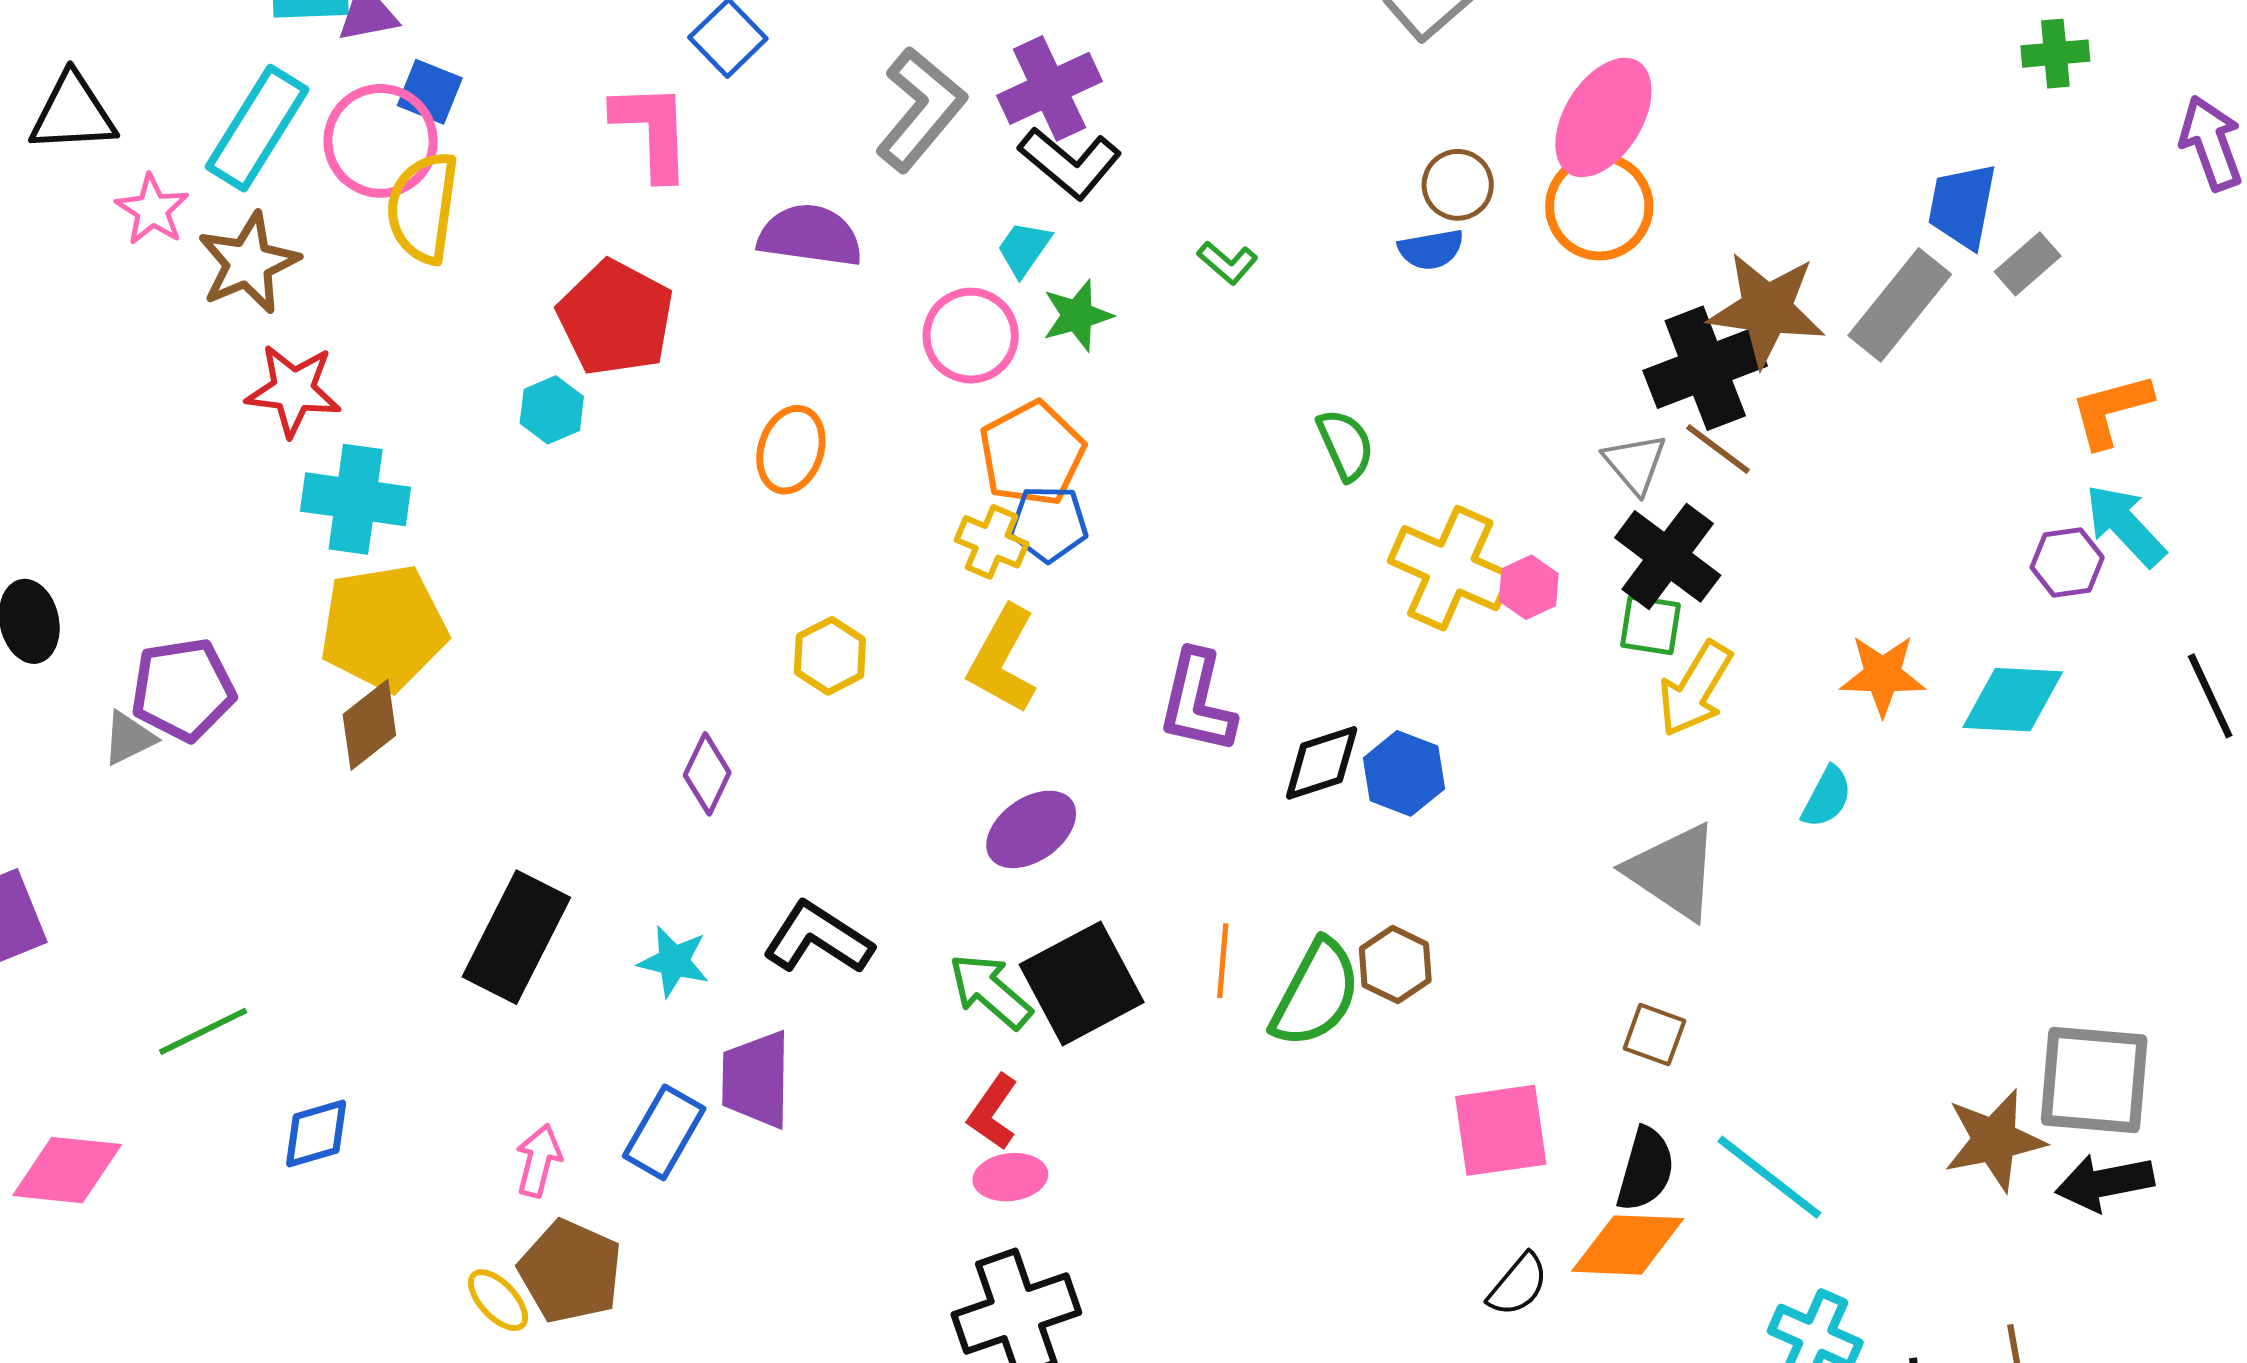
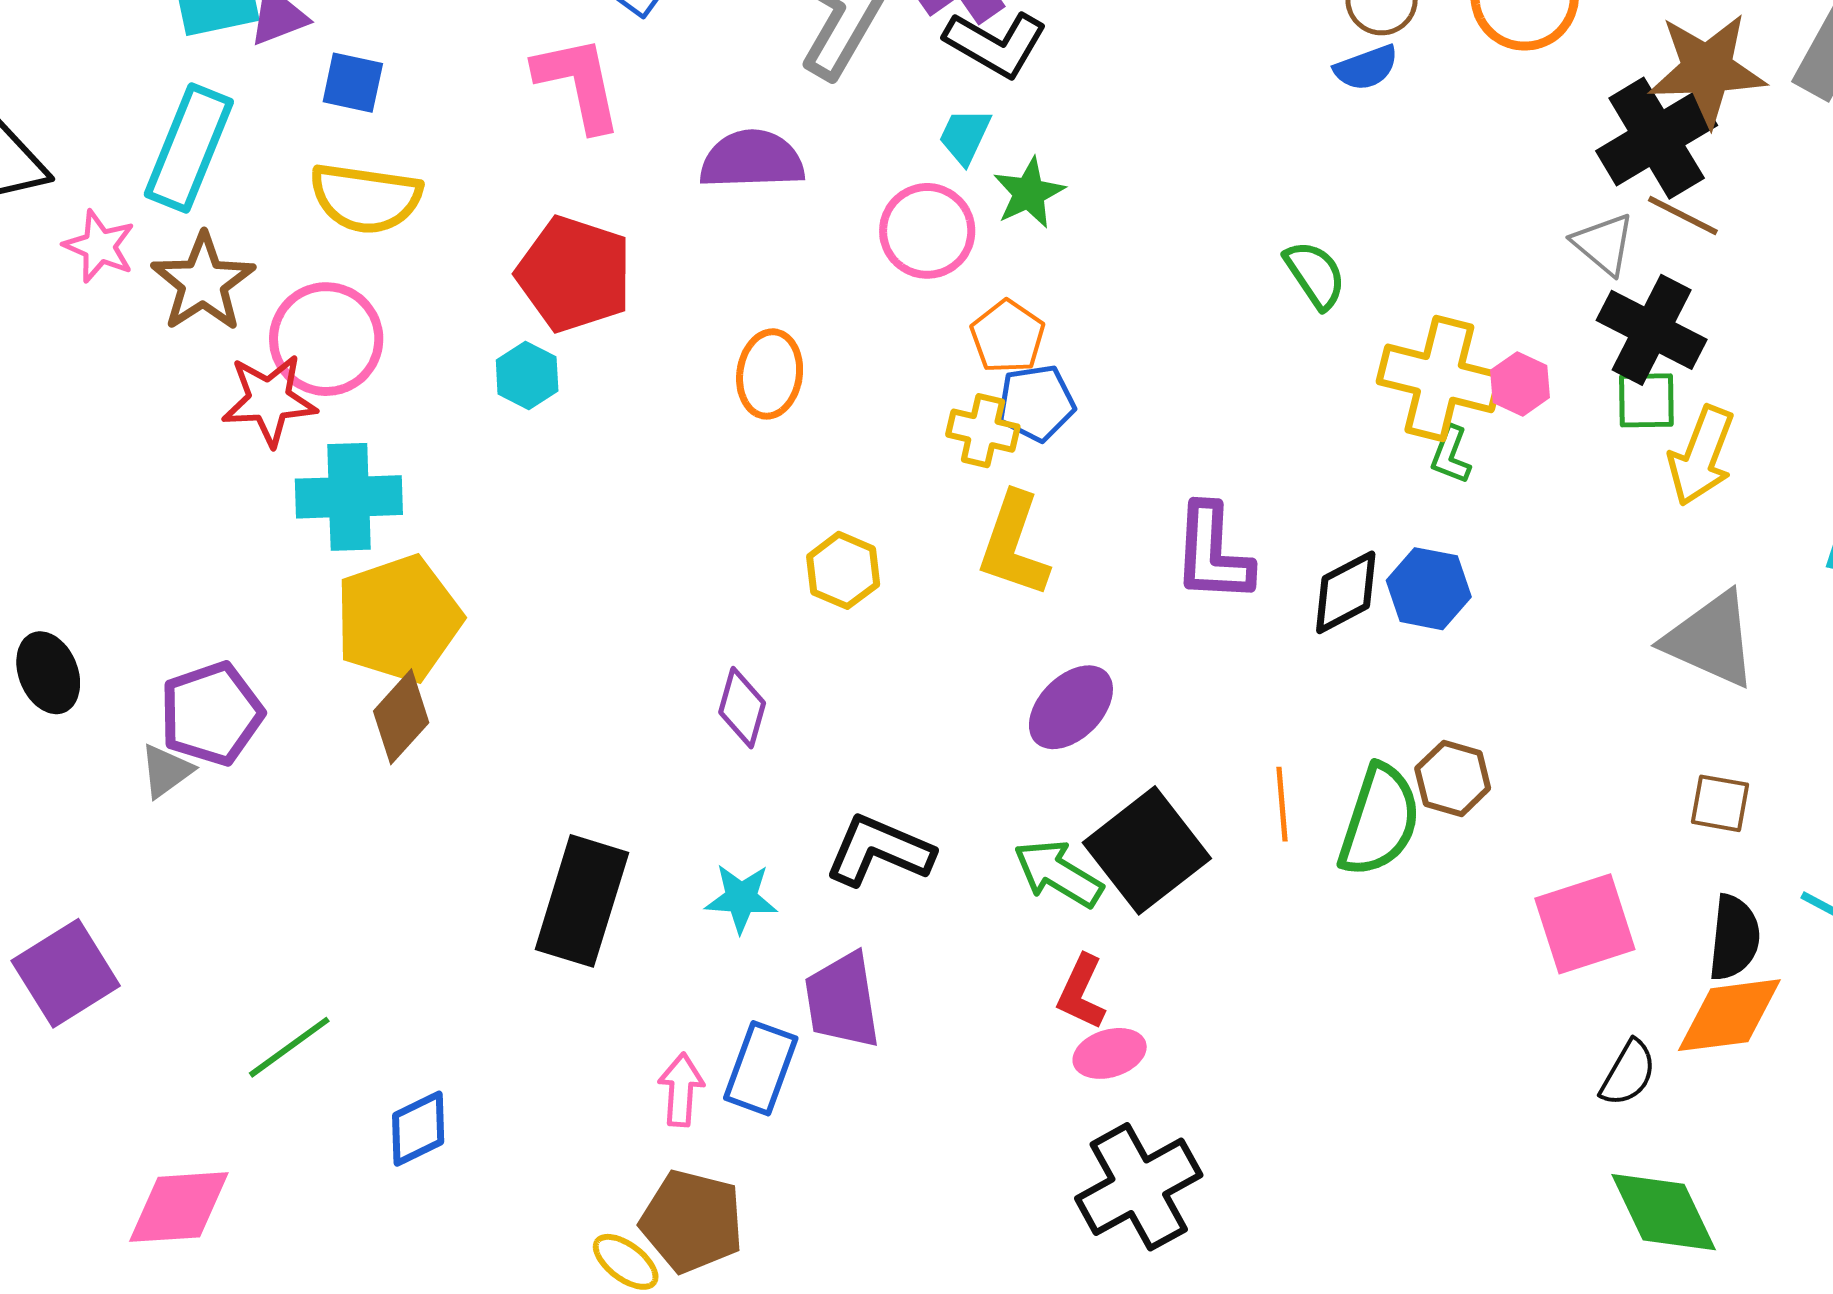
pink circle: (381, 141) -> (326, 339), moved
yellow semicircle: (423, 208) -> (366, 198), turned -80
green L-shape: (1228, 263) -> (1451, 455), moved, turned 80
orange pentagon: (1032, 453) -> (1008, 337), size x0.7
pink arrow: (539, 1161) -> (681, 1090), moved

